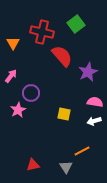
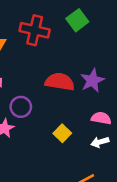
red semicircle: (62, 56) -> (60, 82), moved, turned -40
yellow square: (64, 114) -> (62, 133), turned 32

